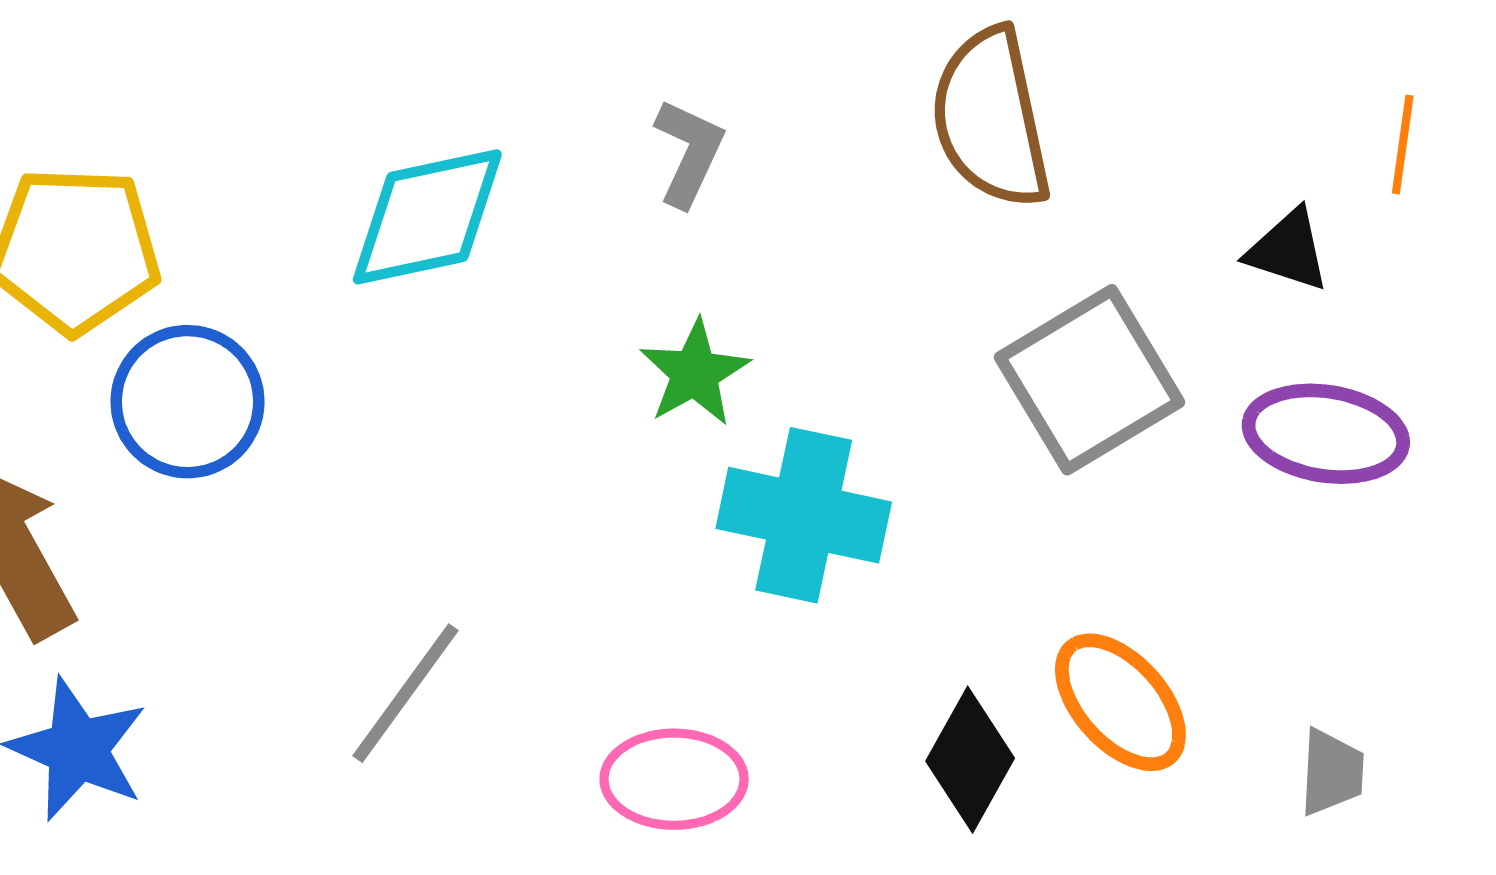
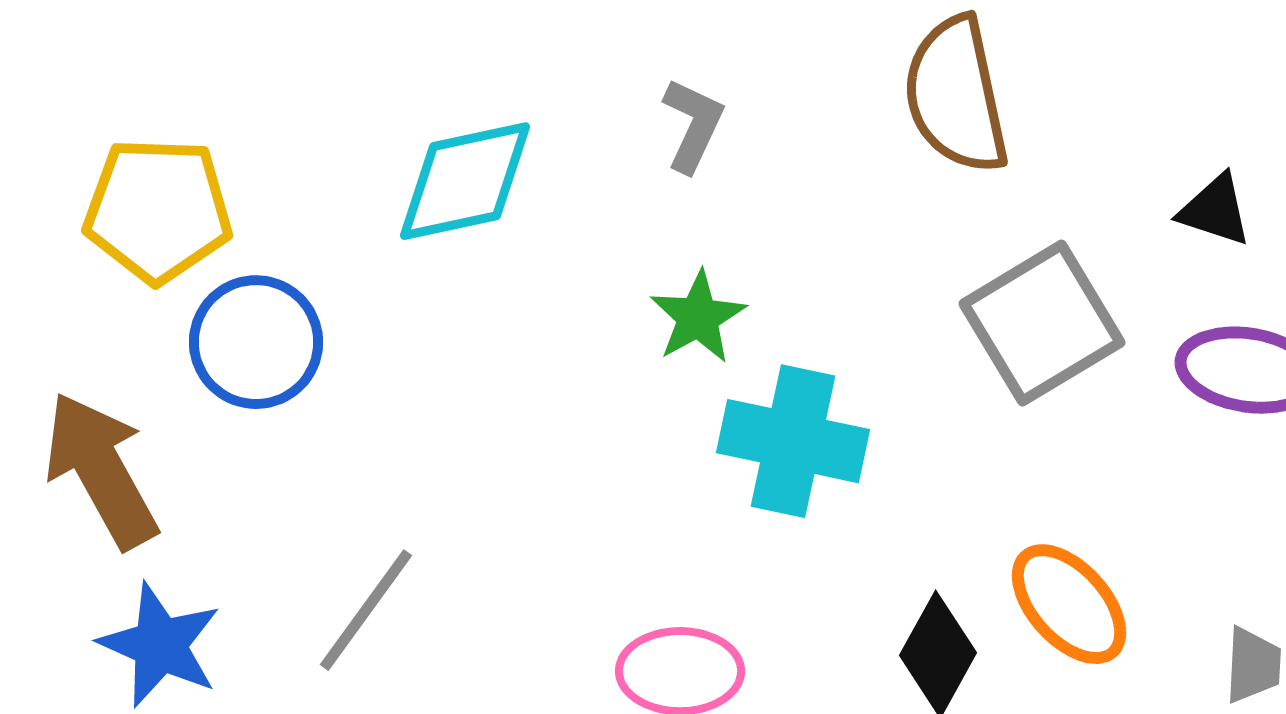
gray line: (406, 693) -> (366, 610), moved

